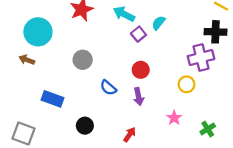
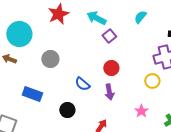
cyan semicircle: (159, 23) -> (140, 17), moved
gray circle: (83, 60) -> (50, 59), moved
black circle: (85, 126) -> (67, 110), moved

